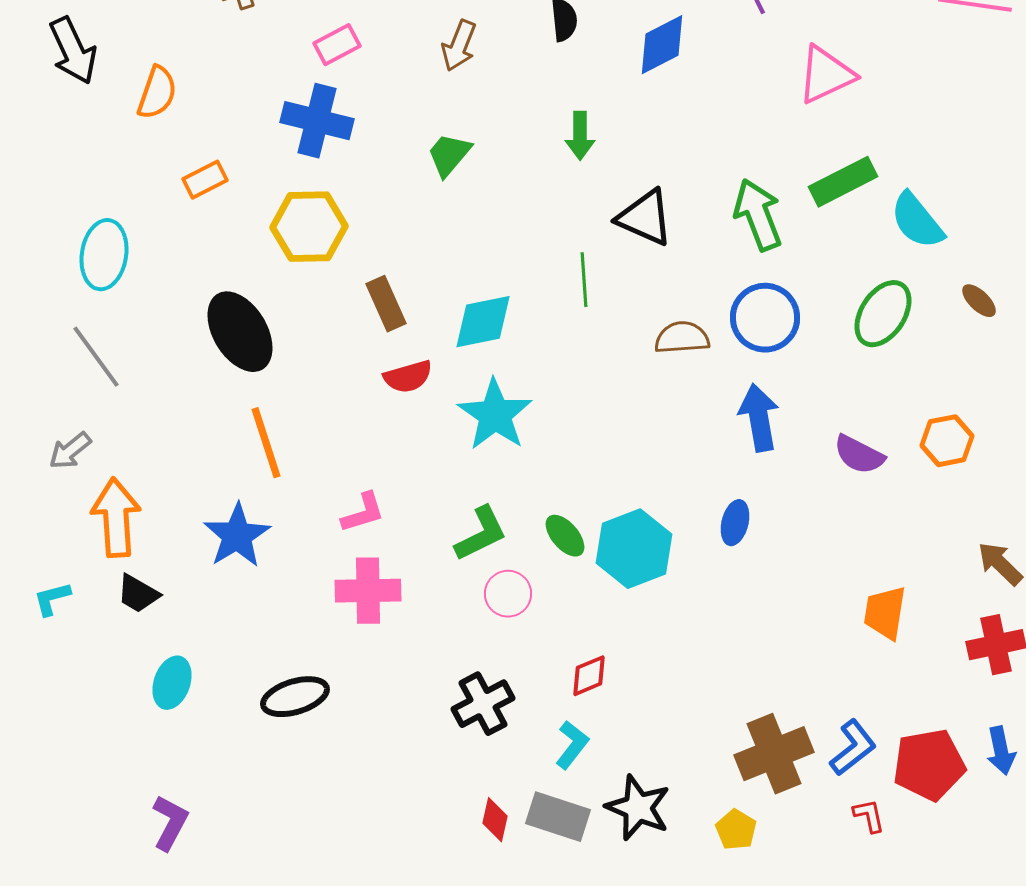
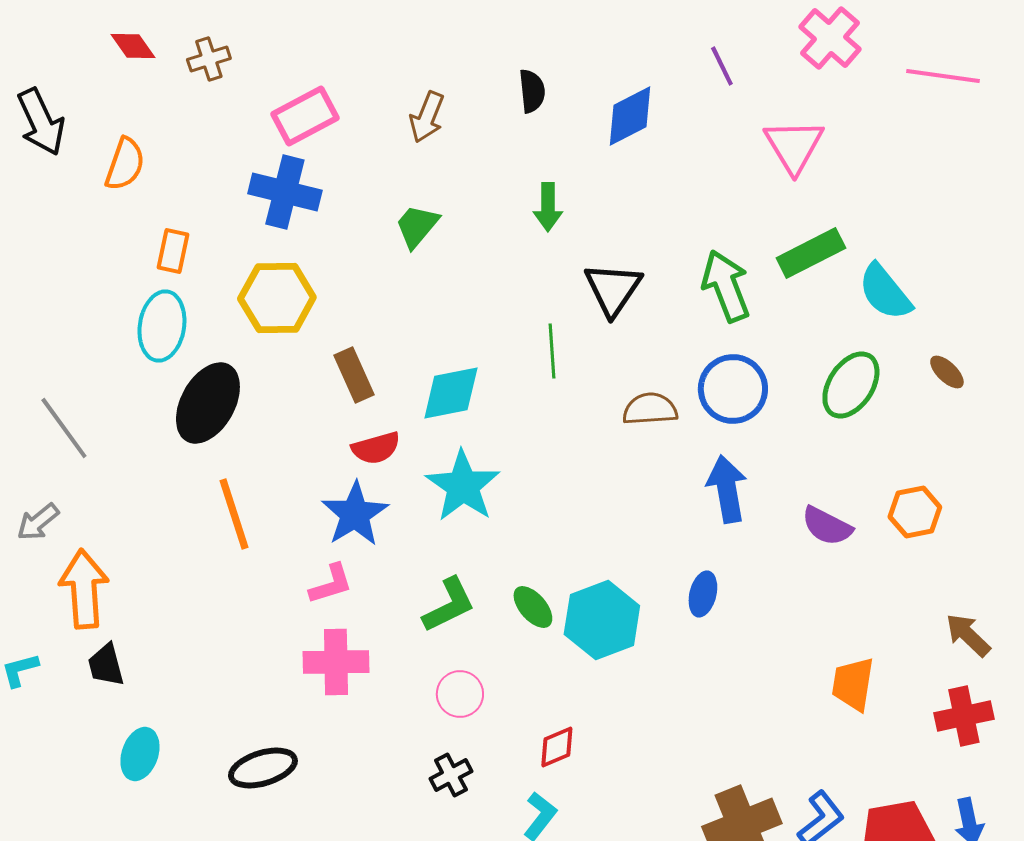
pink rectangle: (337, 45) -> (305, 116), size x1.4
pink triangle: (826, 75) -> (794, 146), turned -36
orange rectangle: (205, 180) -> (173, 251), turned -51
black triangle: (645, 218) -> (613, 289), turned 40
cyan ellipse: (104, 255) -> (162, 326), moved
black ellipse: (240, 332) -> (208, 403), turned 60
blue star: (237, 536) -> (355, 514), moved
black trapezoid: (138, 594) -> (106, 665), turned 45
pink circle: (508, 594) -> (460, 694), moved
black cross: (483, 704) -> (451, 775), size x0.7

